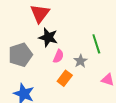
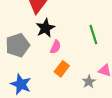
black star: (48, 37) -> (45, 28), turned 30
gray star: (80, 61) -> (89, 82), moved

